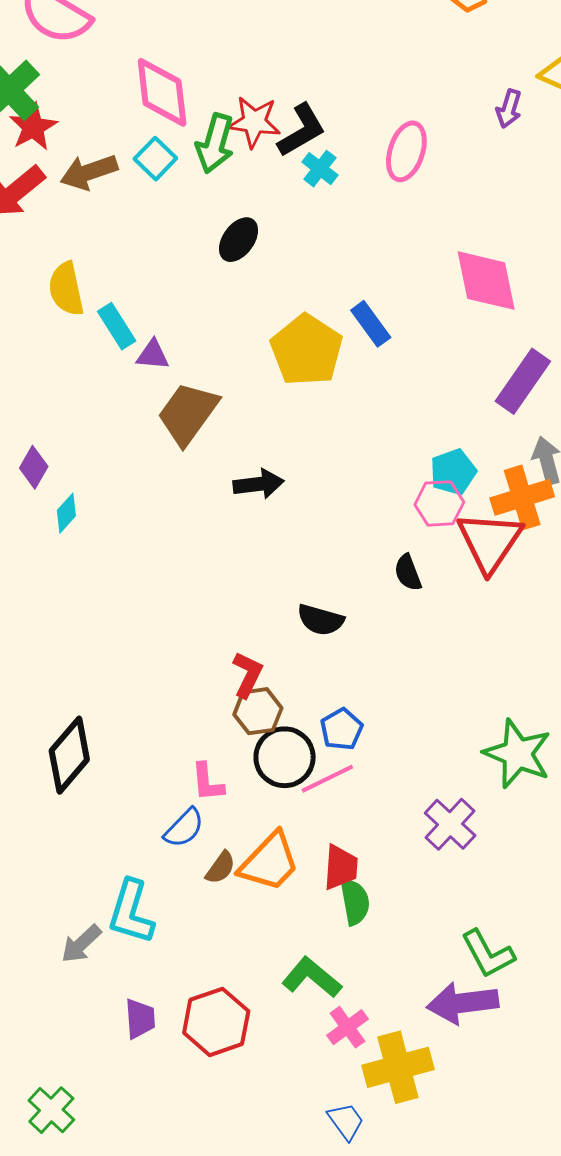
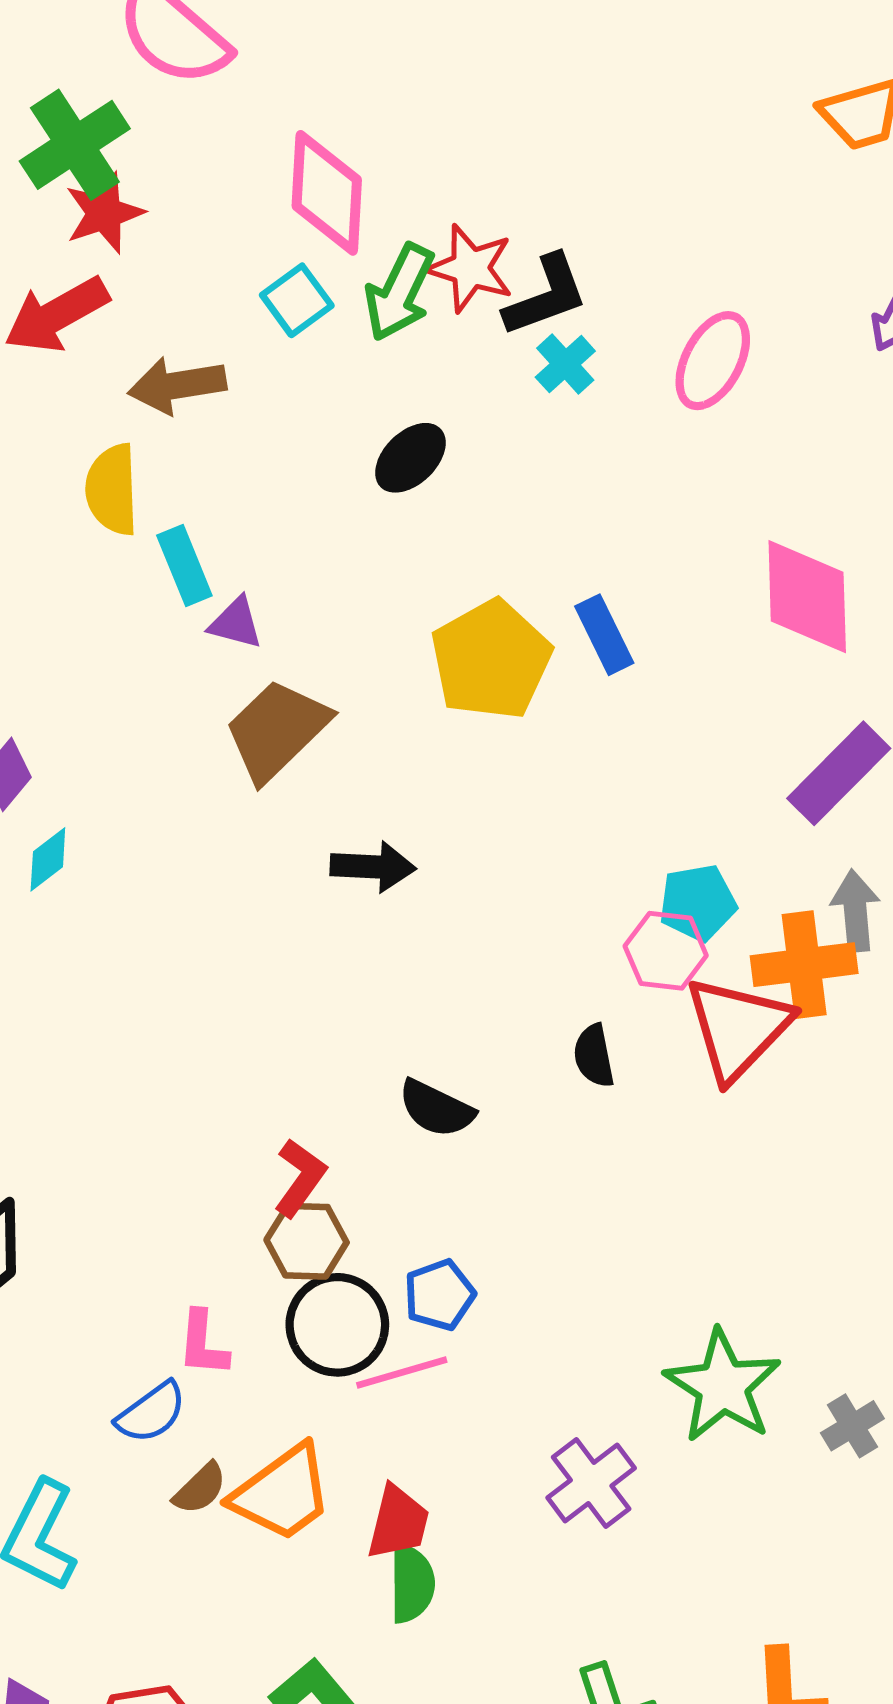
brown arrow: (89, 172) -> (177, 385), moved

